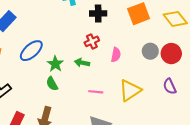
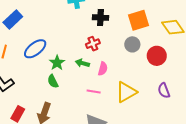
gray circle: (150, 51) -> (132, 44), moved
red circle: (171, 54) -> (157, 56), moved
pink semicircle: (116, 55) -> (103, 69), moved

